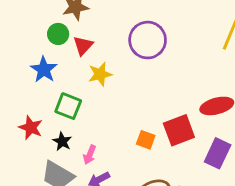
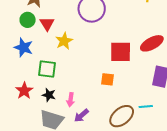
red star: (31, 128) -> (24, 91), turned 30
red square: (179, 130) -> (121, 52), moved, turned 35

